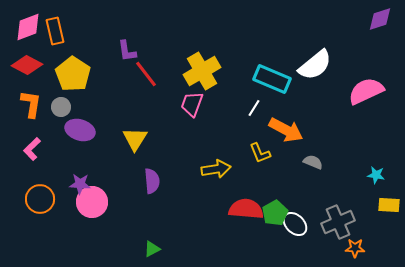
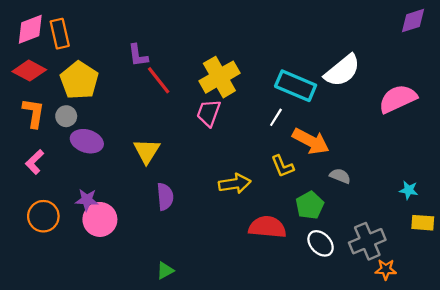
green pentagon: (275, 213) -> (310, 205), moved

